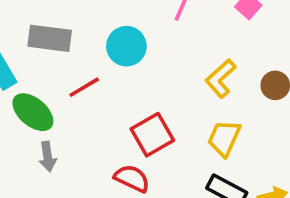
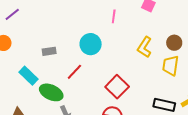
gray rectangle: (50, 38) -> (49, 51), size x0.6
yellow trapezoid: (224, 138) -> (171, 66), moved

